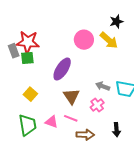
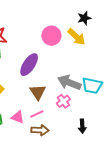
gray arrow: (103, 86) -> (69, 83), size x1.6
pink line: (71, 118) -> (37, 114), turned -48
brown arrow: (85, 135) -> (40, 130), moved

